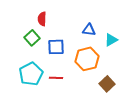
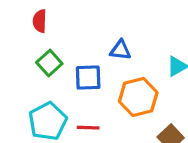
red semicircle: (42, 19) -> (40, 21), moved
blue triangle: (89, 30) -> (120, 50), moved

